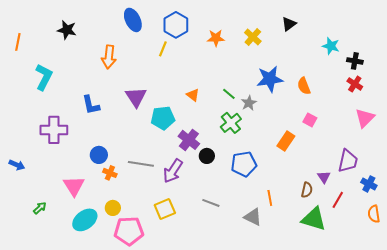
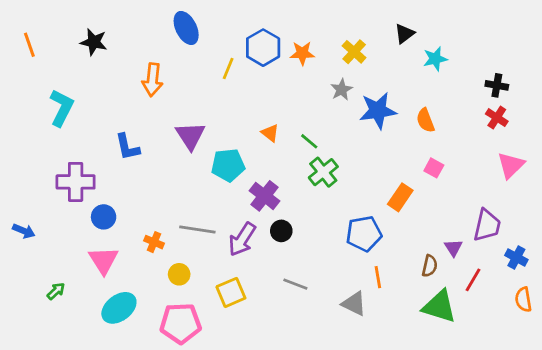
blue hexagon: (176, 25) -> (263, 48), moved
orange line: (18, 42) -> (29, 45), moved, turned -30
cyan star: (331, 46) -> (435, 59), moved, turned -30
green line: (229, 94) -> (309, 141), moved
gray star: (249, 103) -> (341, 90), moved
blue circle: (99, 155) -> (104, 217), moved
black circle: (207, 156) -> (281, 231), moved
blue pentagon: (244, 164) -> (364, 234), moved
yellow circle: (113, 208) -> (179, 274), moved

